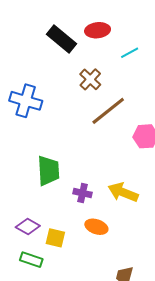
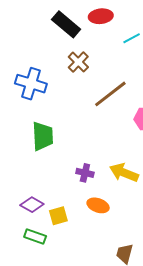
brown cross: (90, 79) -> (78, 62), moved
green trapezoid: (48, 171) -> (43, 136), moved
yellow square: (55, 238) -> (58, 216), turned -30

